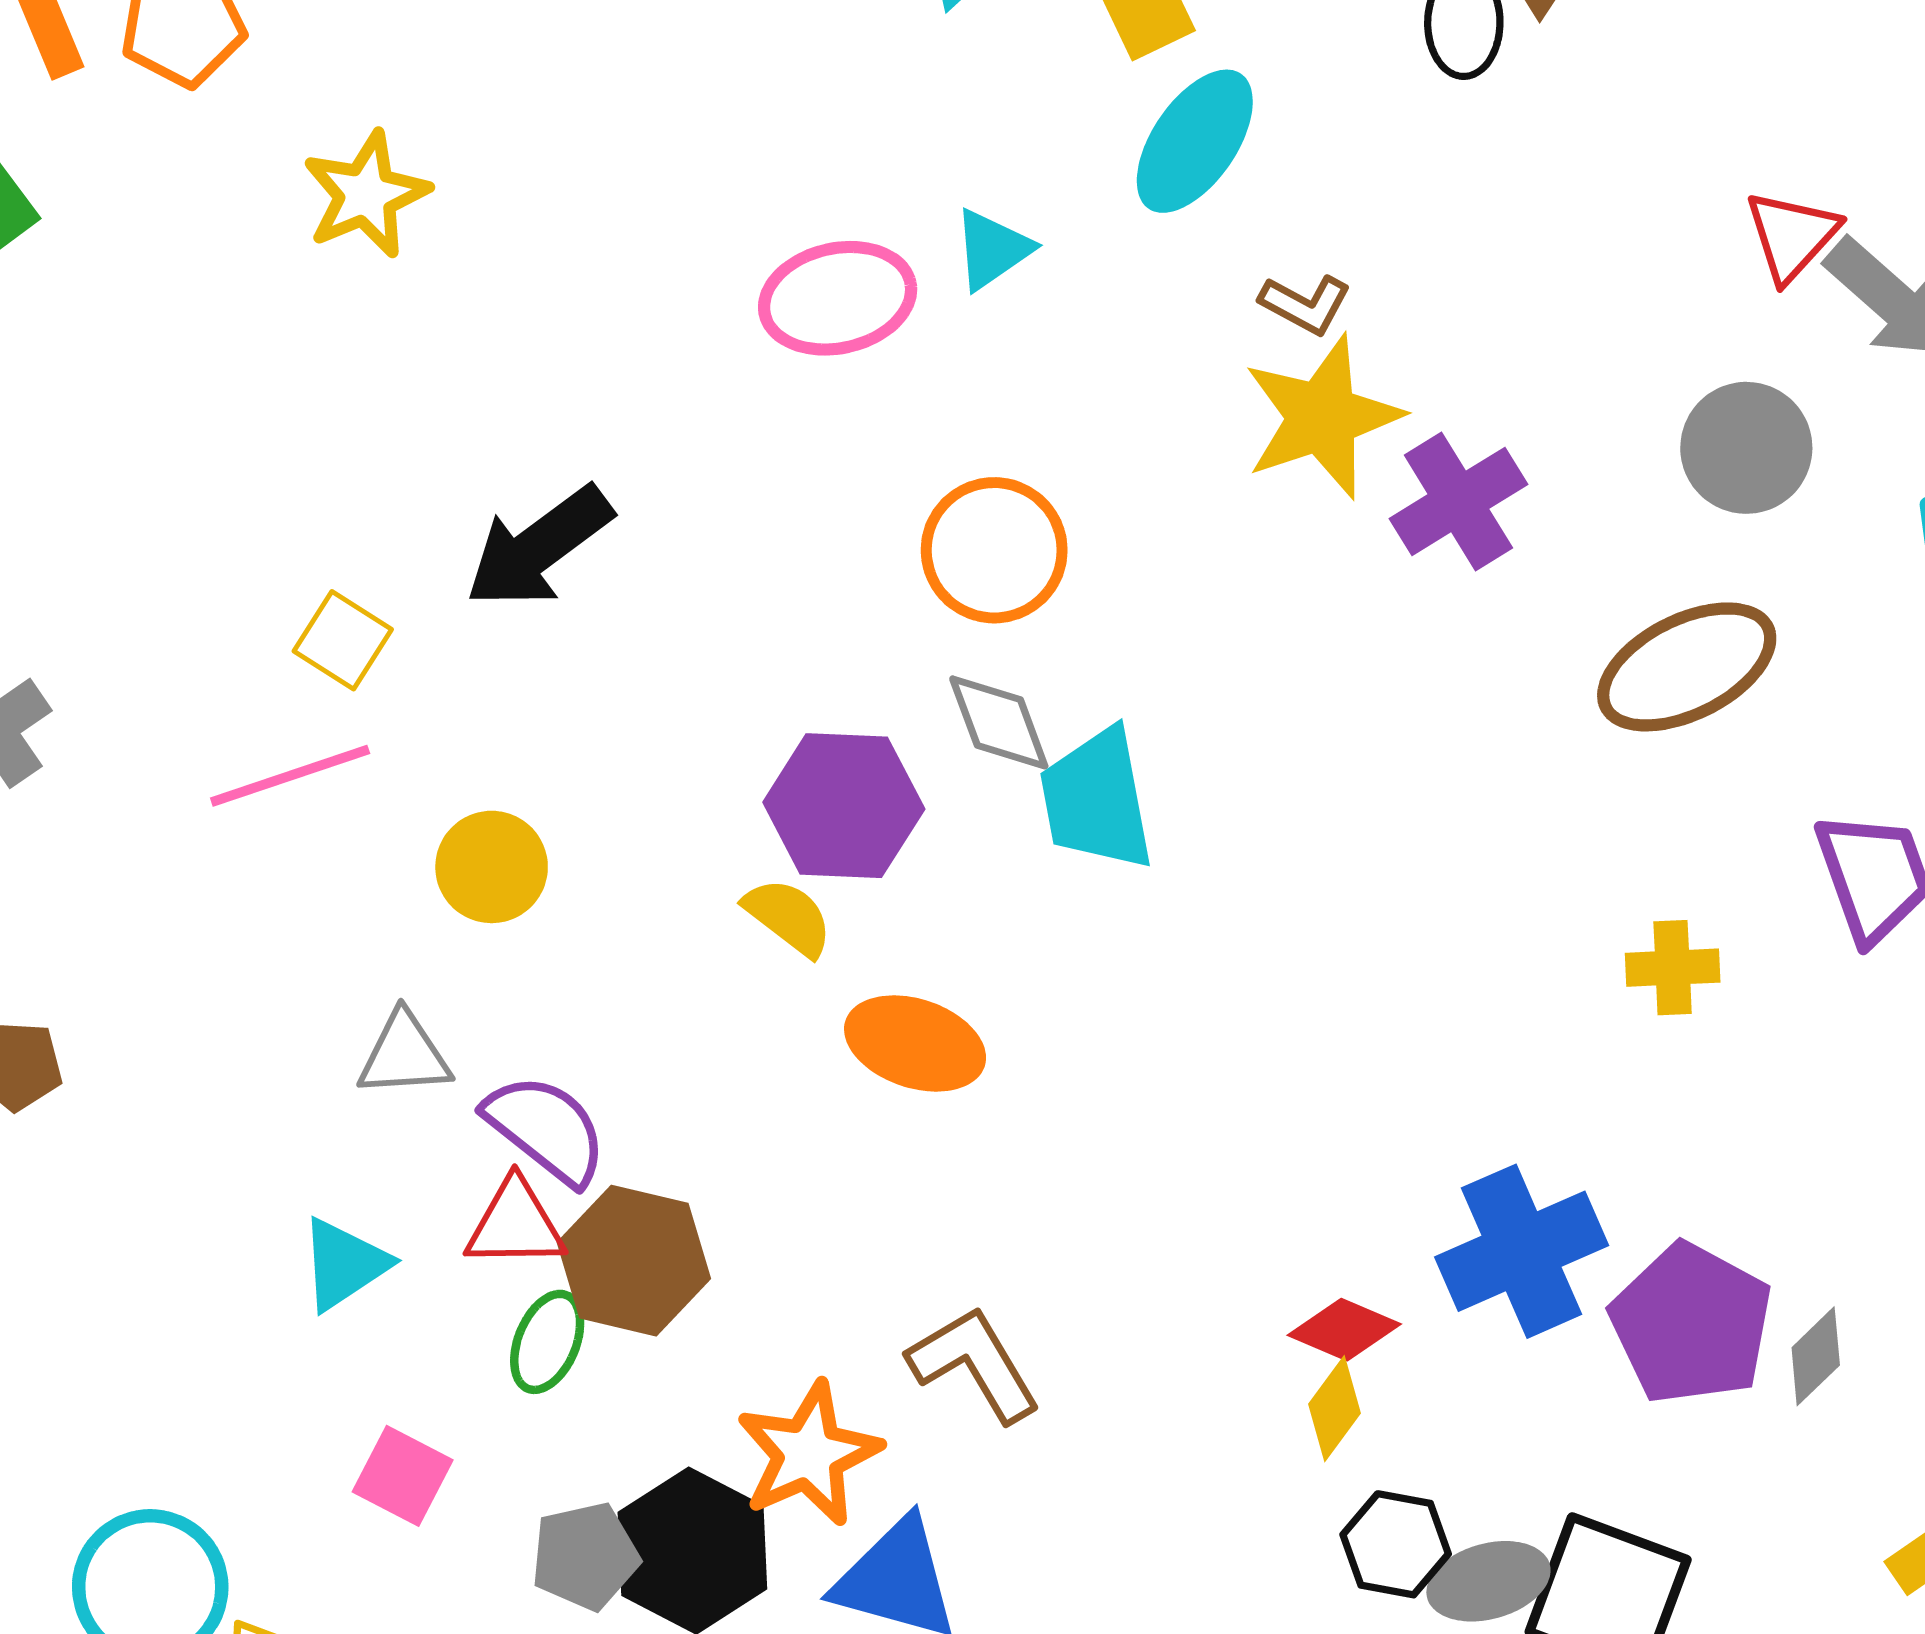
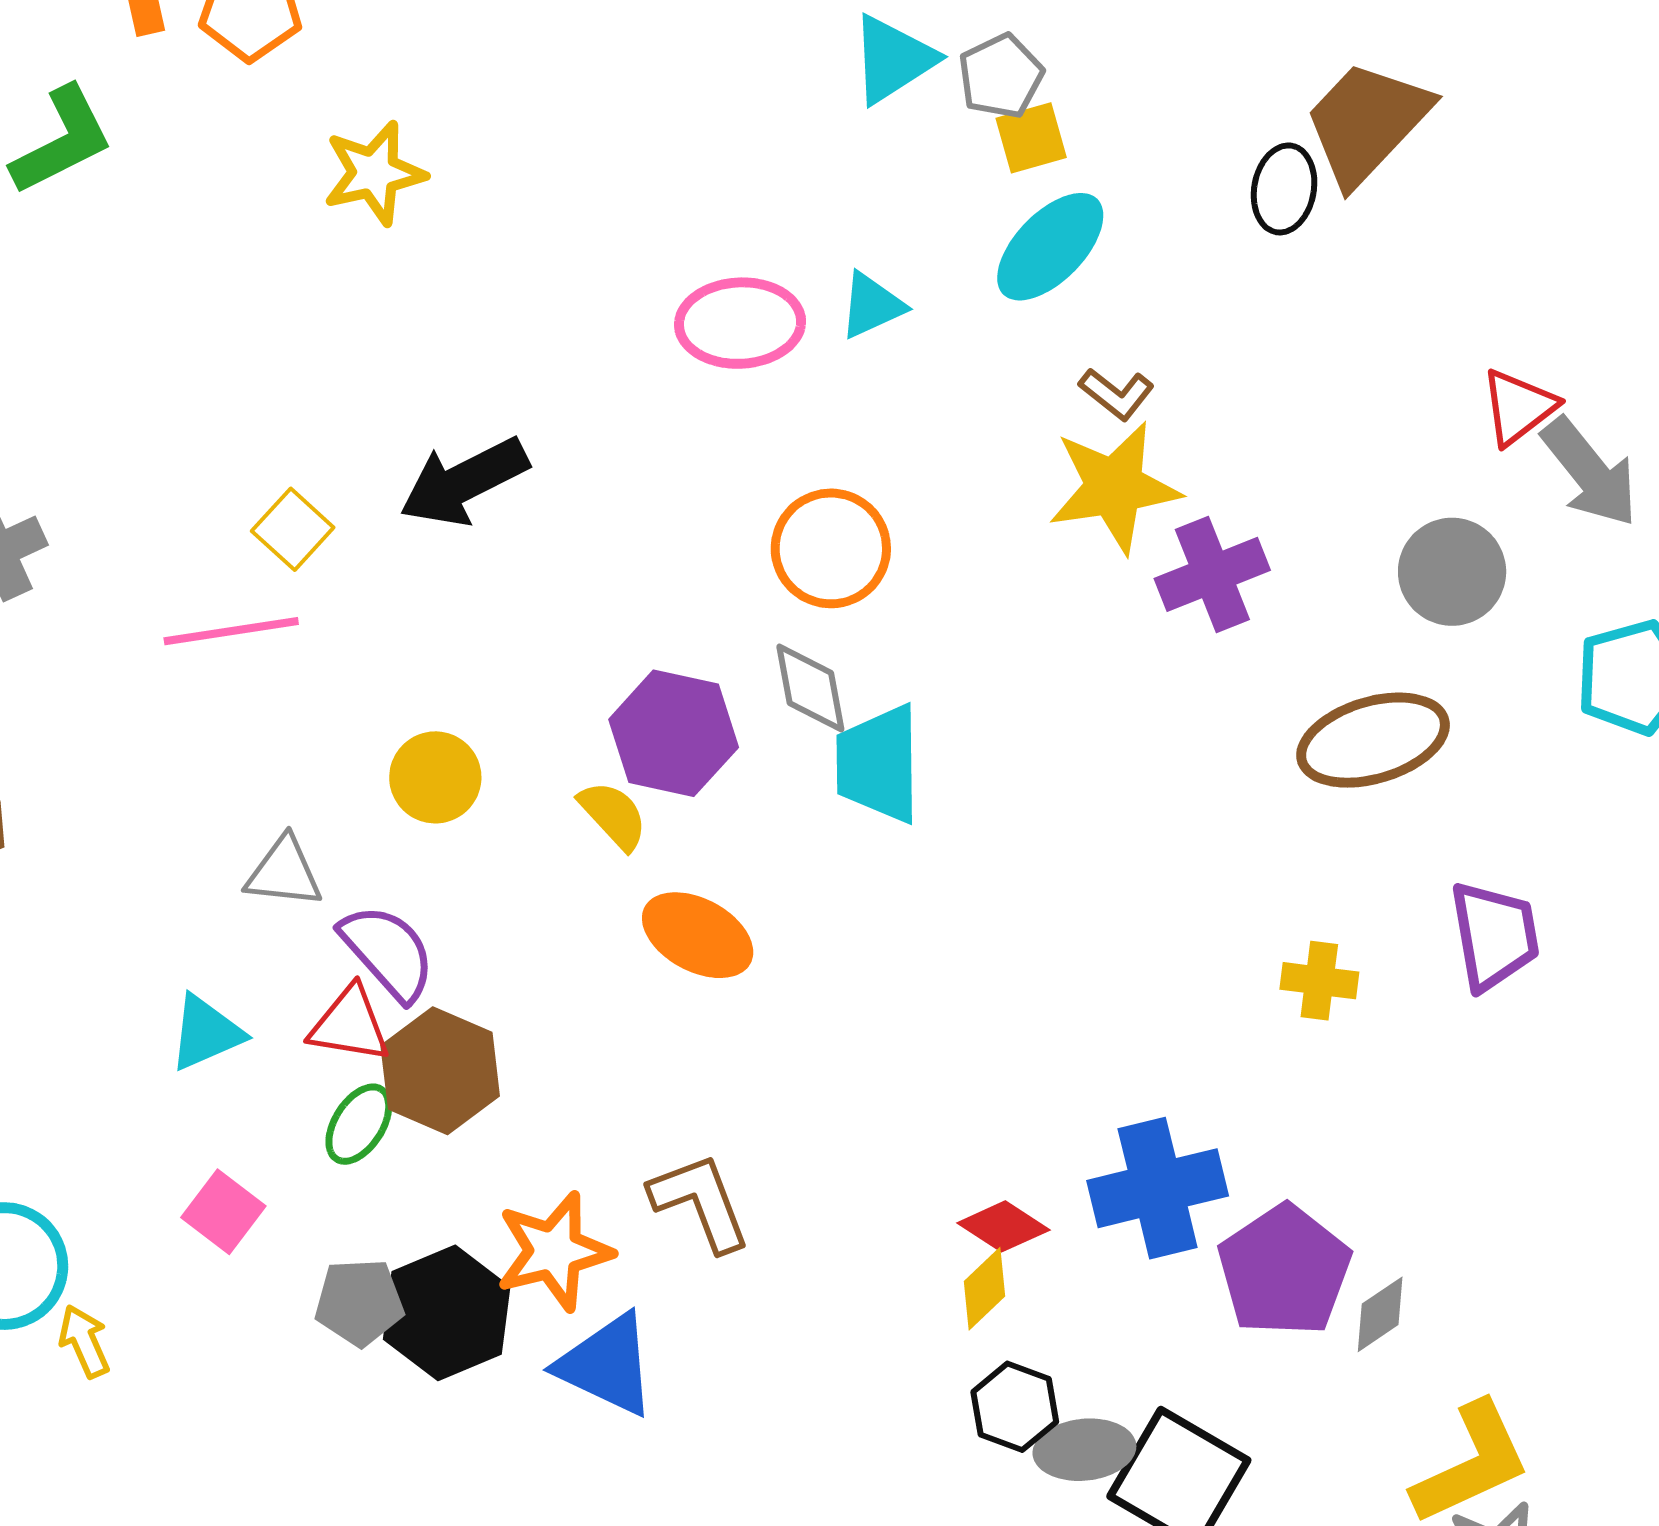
yellow circle: (492, 867) -> (435, 777), moved

